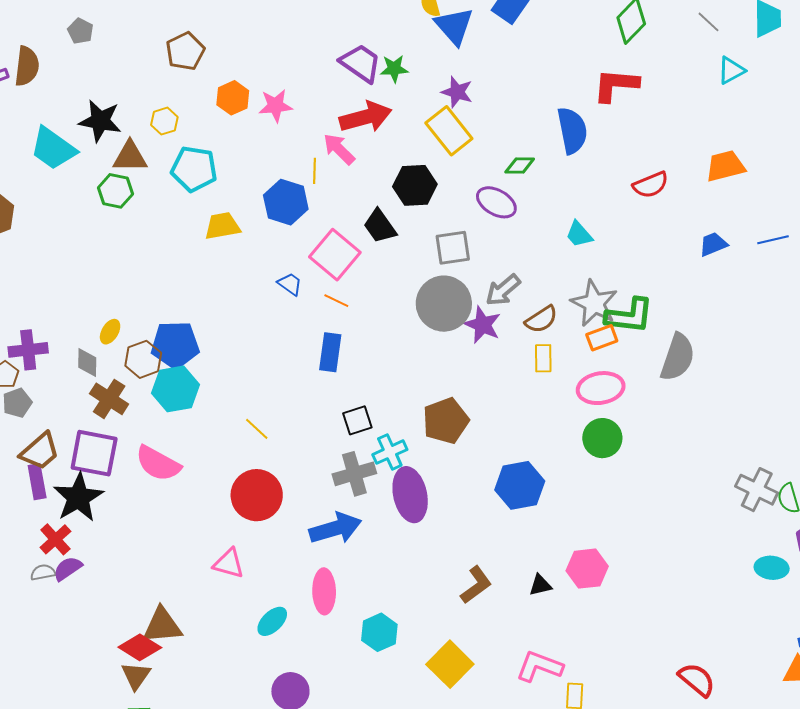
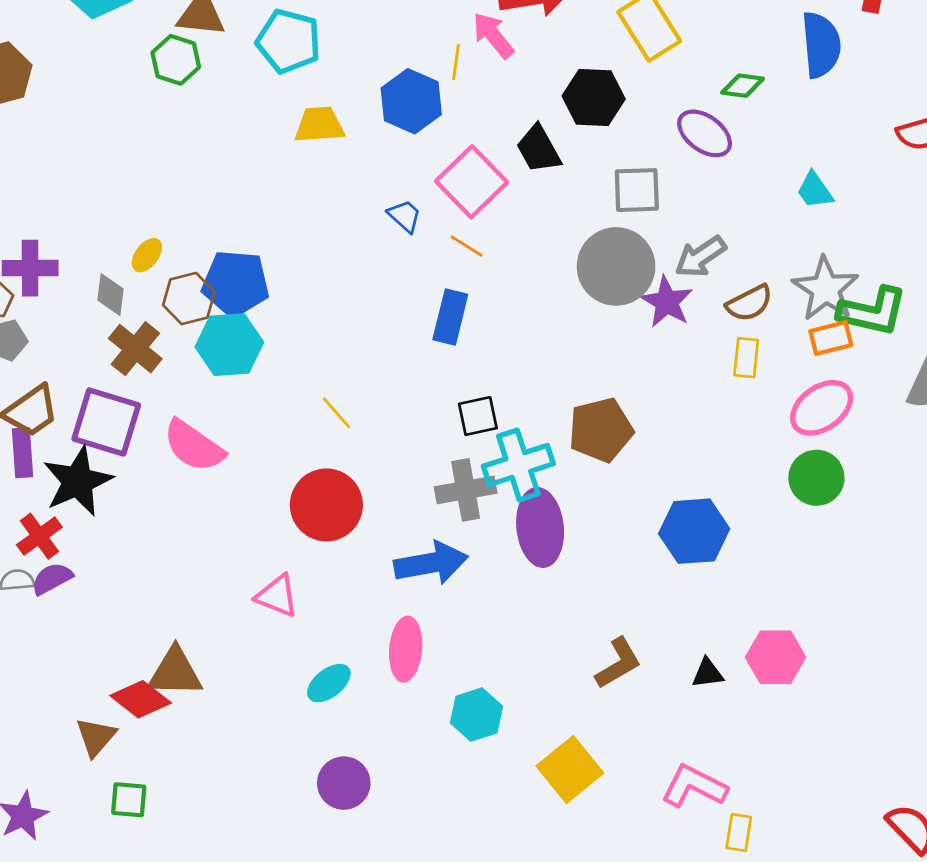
pink ellipse: (601, 388) -> (822, 408), turned -33
cyan cross: (390, 452) -> (518, 465), size x1.4
brown triangle: (136, 676) -> (96, 737), moved

